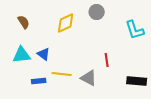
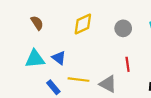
gray circle: (97, 12) -> (123, 28), moved
blue rectangle: (39, 81) -> (53, 87), turned 56

